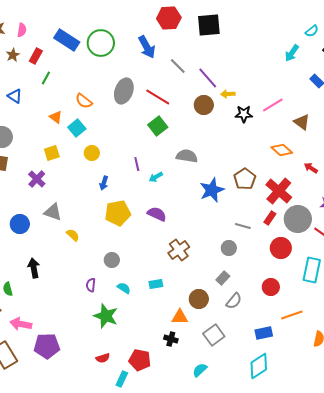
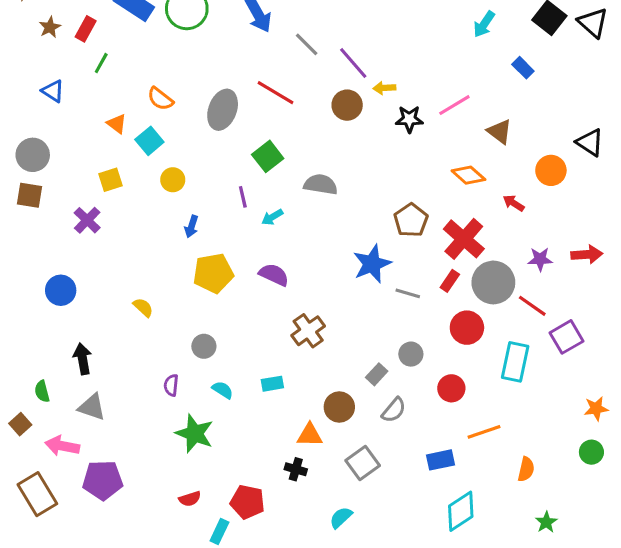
gray ellipse: (124, 91) -> (223, 110), moved
green square: (158, 126) -> (268, 156), moved
blue star: (212, 190) -> (372, 264), moved
gray triangle: (53, 212) -> (92, 407), moved
gray circle: (229, 248) -> (411, 354), moved
cyan diamond: (259, 366) -> (461, 511), moved

